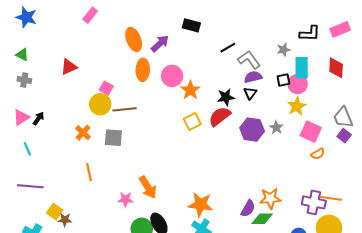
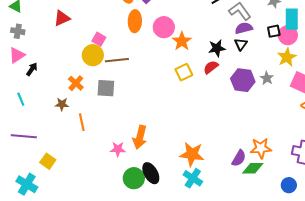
red semicircle: (220, 116) -> (211, 67), size x0.7
pink triangle: (21, 117) -> (17, 55), moved
orange arrow: (148, 187) -> (140, 137), turned 45
brown star: (65, 220) -> (62, 104), moved

